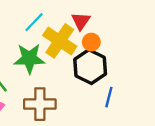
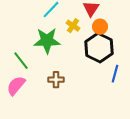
yellow cross: (60, 41) -> (73, 26), size x0.5
brown cross: (40, 104) -> (56, 80), size x0.6

